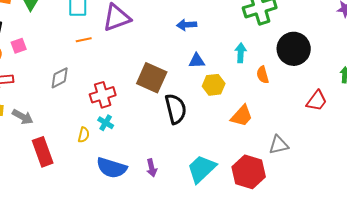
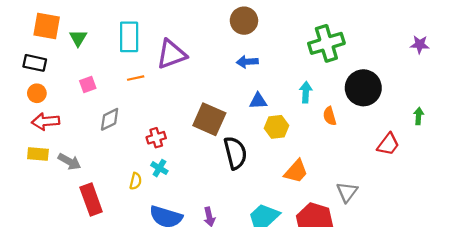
pink square: (19, 46) -> (88, 85), moved
red cross: (103, 95) -> (156, 138), size x0.7
orange trapezoid: (242, 116) -> (296, 171), moved
gray triangle: (279, 145) -> (347, 192), turned -40

